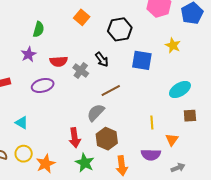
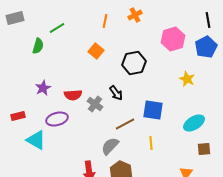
green semicircle: (39, 29) -> (38, 46), moved
blue square: (142, 60) -> (153, 110), moved
cyan triangle: (22, 123) -> (36, 140), moved, size x1.5
yellow line: (152, 123) -> (151, 143), moved

